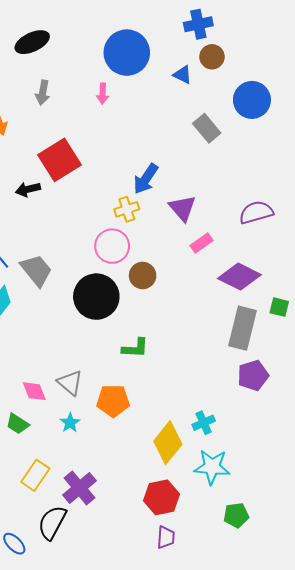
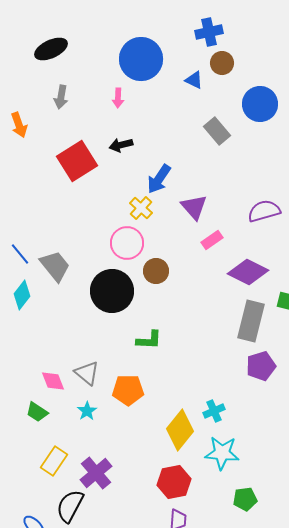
black arrow: (28, 189) -> (121, 145), moved
yellow cross: (127, 209) -> (141, 208), turned -30

